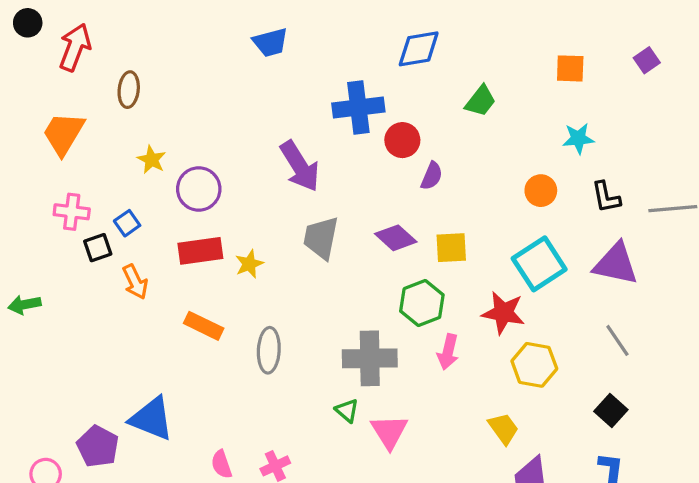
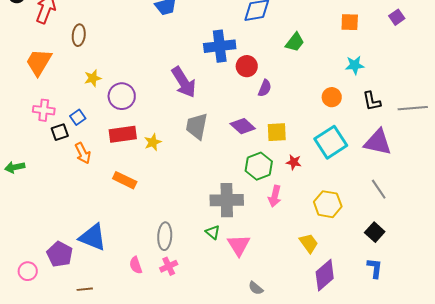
yellow star: (151, 160) -> (93, 78), turned 30
red star: (503, 313) -> (294, 162), moved, size x0.6
gray ellipse: (269, 350) -> (165, 236), moved

